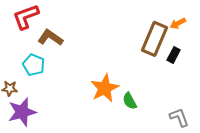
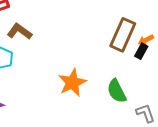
orange arrow: (178, 23) -> (146, 40), moved
green semicircle: (130, 101) -> (117, 91), moved, size x1.4

